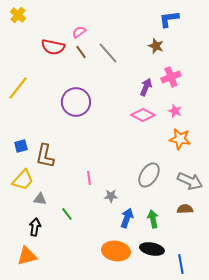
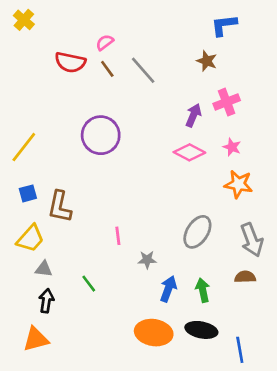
yellow line: (18, 88) -> (24, 147), moved
gray arrow: (190, 181) -> (252, 240), turned 45
gray triangle: (40, 199) -> (44, 269), moved

